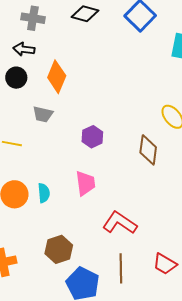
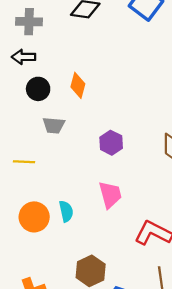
orange diamond: (57, 77) -> (78, 85), moved, size x0.7
black circle: (16, 78) -> (38, 89), moved

